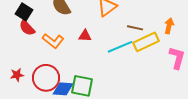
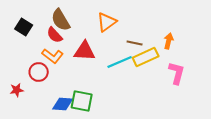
red semicircle: (27, 28) -> (55, 35), moved
red triangle: (85, 36) -> (85, 51), size x1.6
red circle: (46, 78) -> (39, 72), moved, size x0.7

